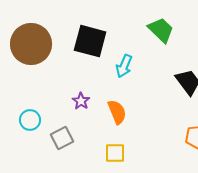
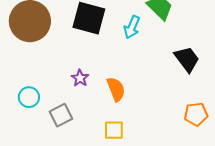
cyan arrow: (124, 66) -> (132, 27), moved

